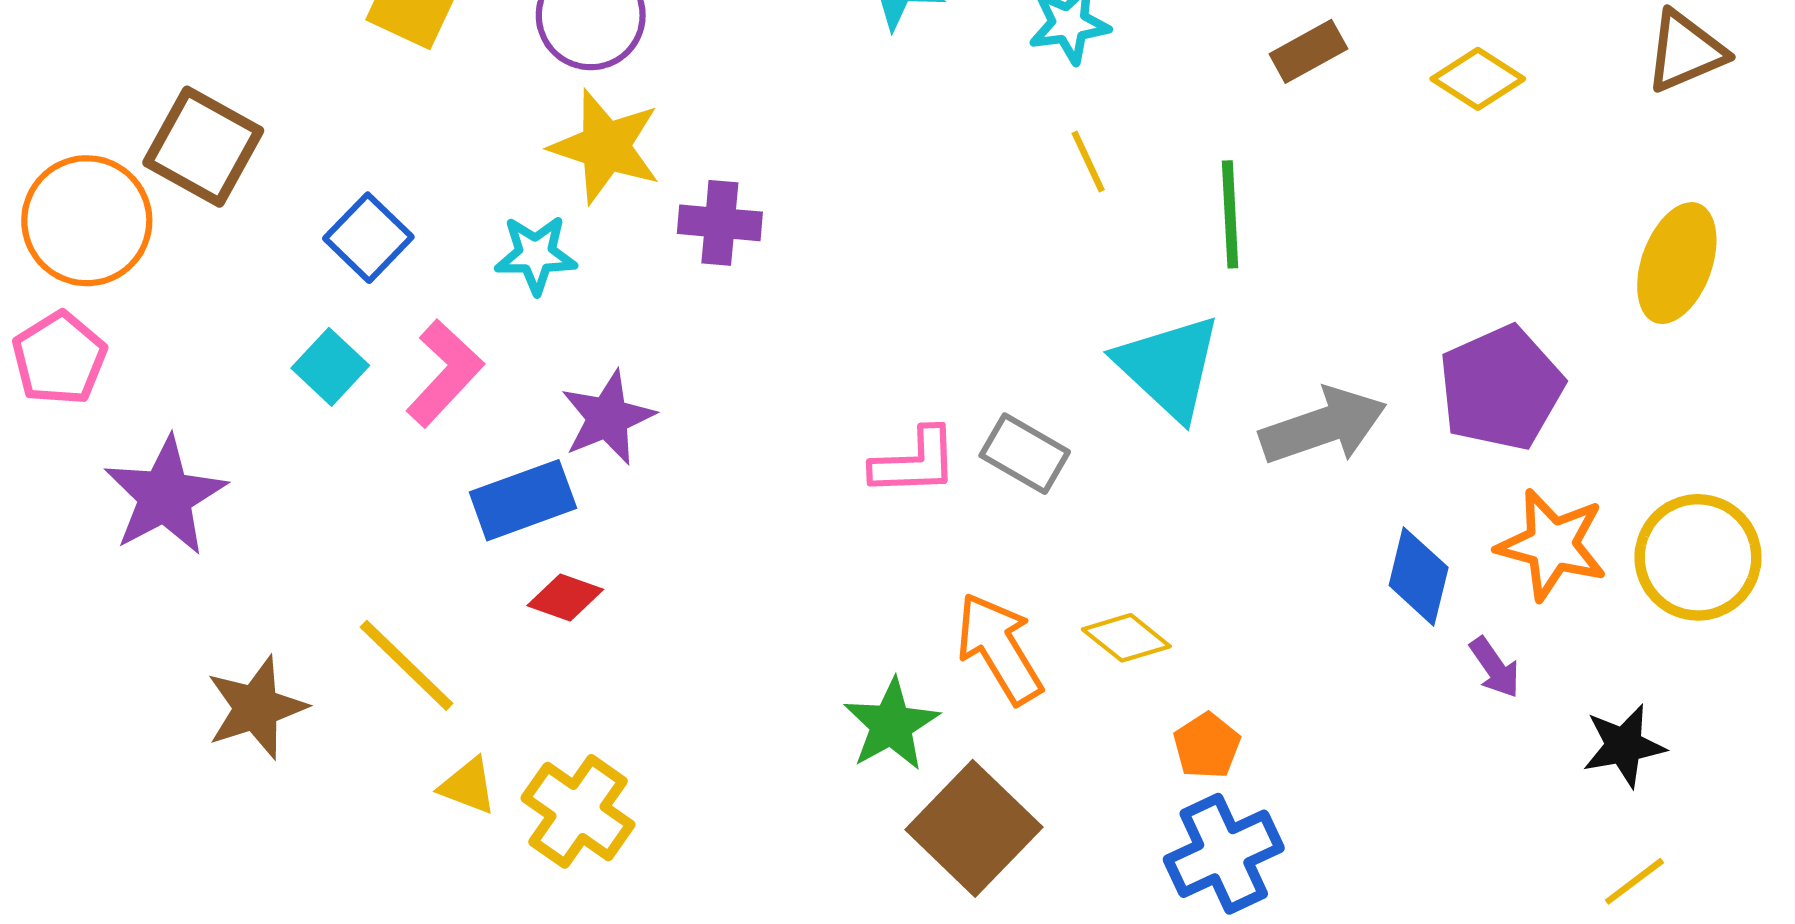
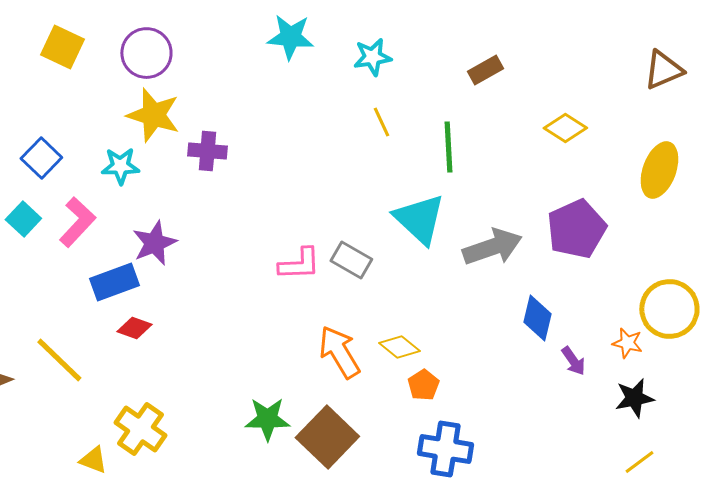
yellow diamond: (1478, 79) -> (565, 128), moved
orange star: (1552, 545) -> (627, 343), moved, size x0.6
green star: (891, 725) -> (267, 419), moved, turned 30
orange pentagon: (1207, 746) -> (423, 385), moved
yellow triangle: (468, 786) -> (93, 460), moved
blue cross: (1224, 854) -> (445, 449), turned 34

